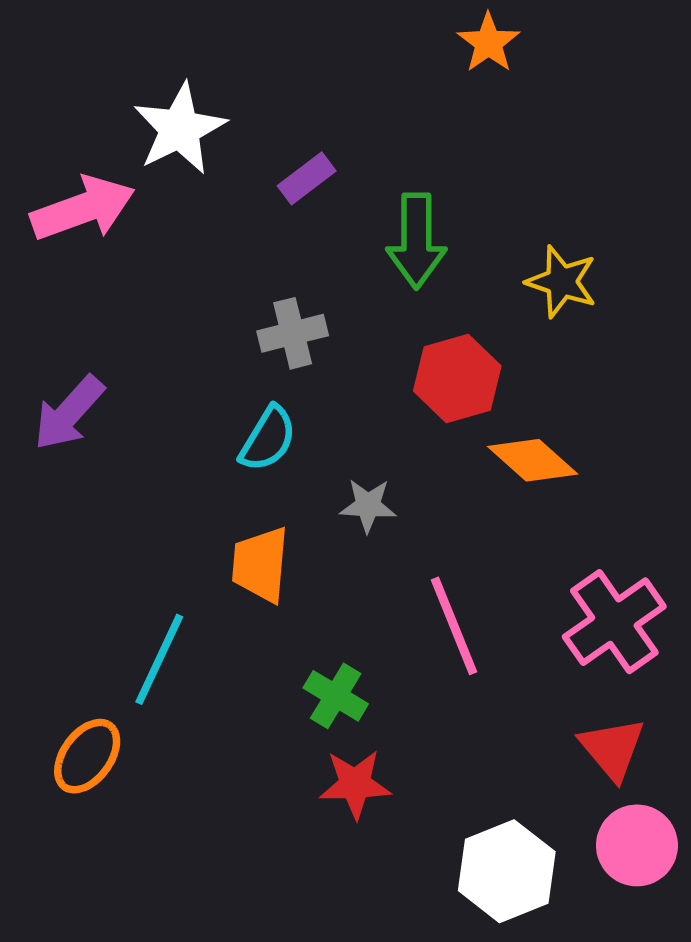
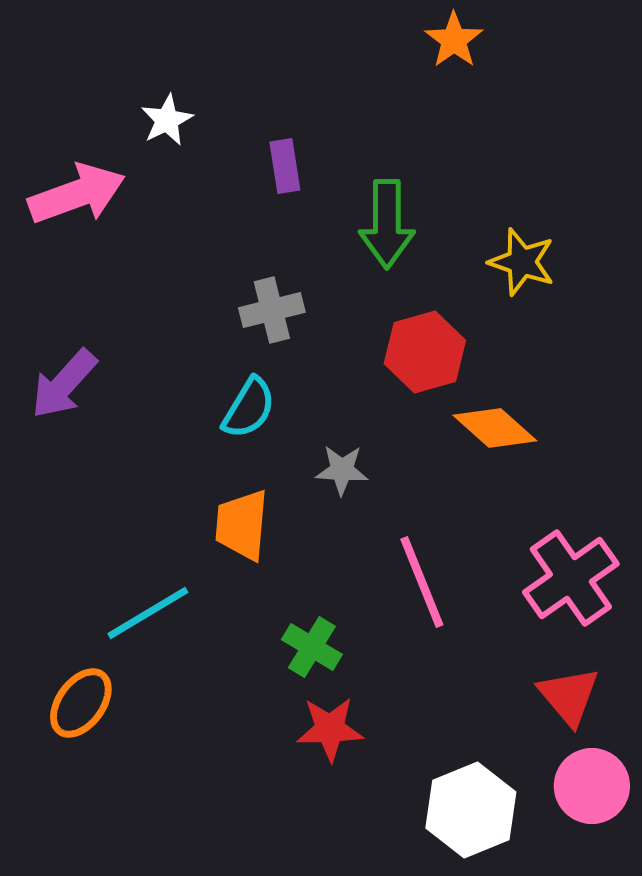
white star: (180, 129) -> (167, 120), size x0.6
purple rectangle: (307, 178) -> (285, 166), turned -62
cyan line: (159, 659) -> (148, 613), turned 34

